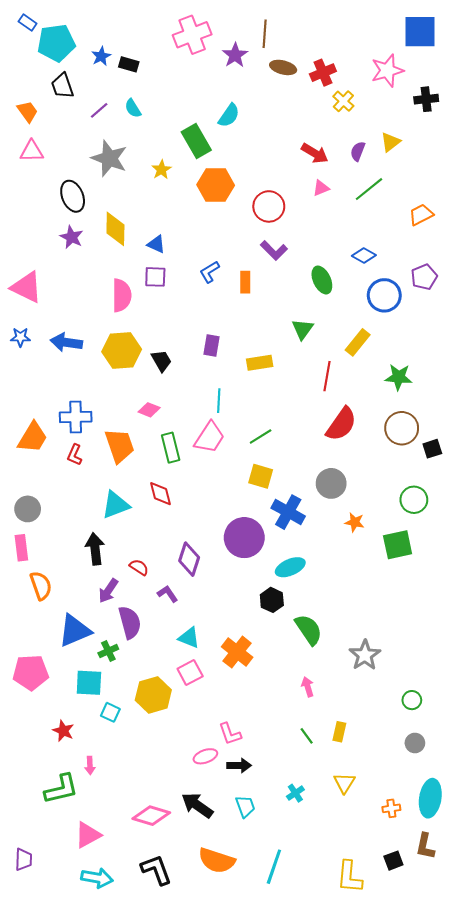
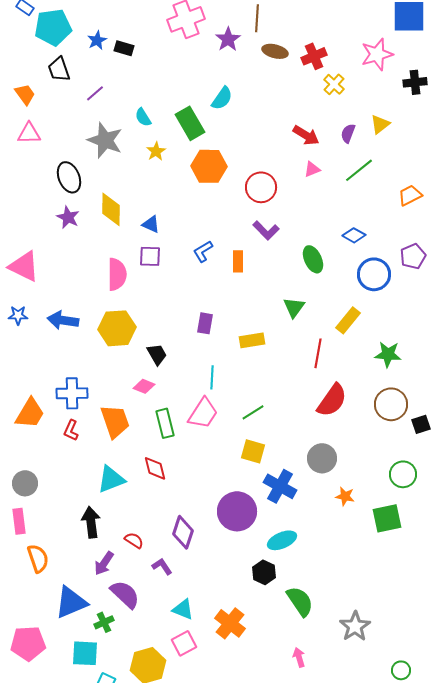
cyan semicircle: (133, 108) -> (143, 117), moved
black trapezoid: (161, 361) -> (157, 354), moved
purple semicircle: (130, 622) -> (125, 594), turned -32

